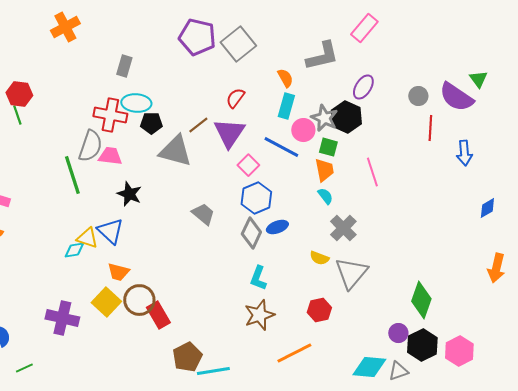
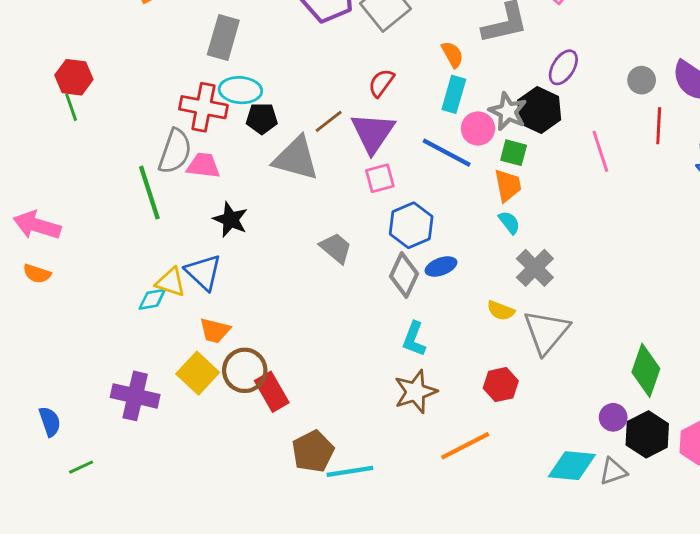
gray rectangle: (124, 66) -> (223, 37), size x1.4
pink square: (248, 165) -> (380, 178), moved, turned 30
pink line: (372, 172) -> (600, 151), moved

